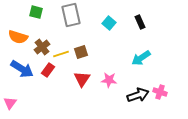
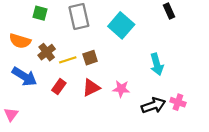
black rectangle: (140, 22) -> (169, 11), moved
cyan square: (109, 23) -> (121, 25), size x1.6
cyan arrow: (141, 58) -> (157, 64), turned -72
red rectangle: (48, 70) -> (59, 87), moved
red triangle: (82, 79) -> (91, 88), turned 30

